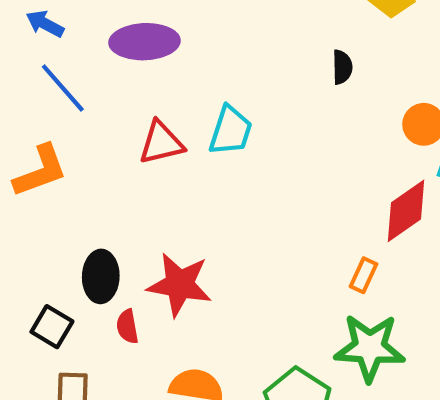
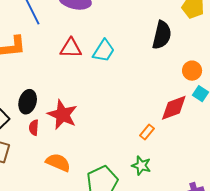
black semicircle: (342, 67) -> (162, 35), size x1.8
green star: (370, 348) -> (141, 166), size x0.6

